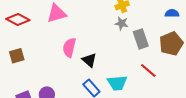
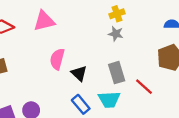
gray rectangle: (141, 39) -> (117, 73), moved

